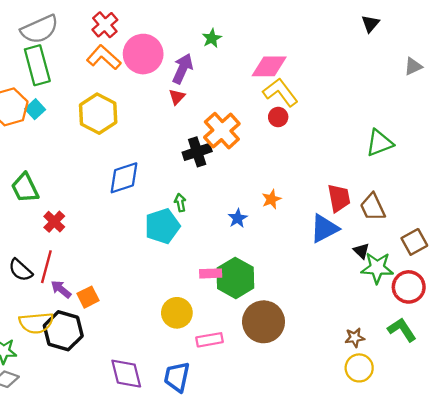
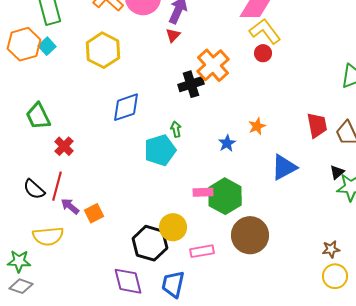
blue triangle: (324, 228) -> (284, 167), moved
black triangle: (361, 251) -> (337, 172), turned 35
black hexagon: (63, 331) -> (150, 243), moved

